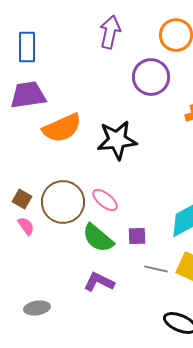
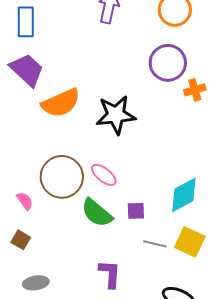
purple circle: (151, 77) -> (168, 63), moved
purple trapezoid: (28, 95) -> (27, 70), turned 51
brown square: (22, 199) -> (21, 240), moved
purple L-shape: (99, 282) -> (110, 274), moved, turned 68

